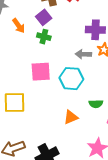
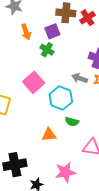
pink square: (41, 72) -> (34, 82), turned 35
green semicircle: (96, 104) -> (72, 122), moved

